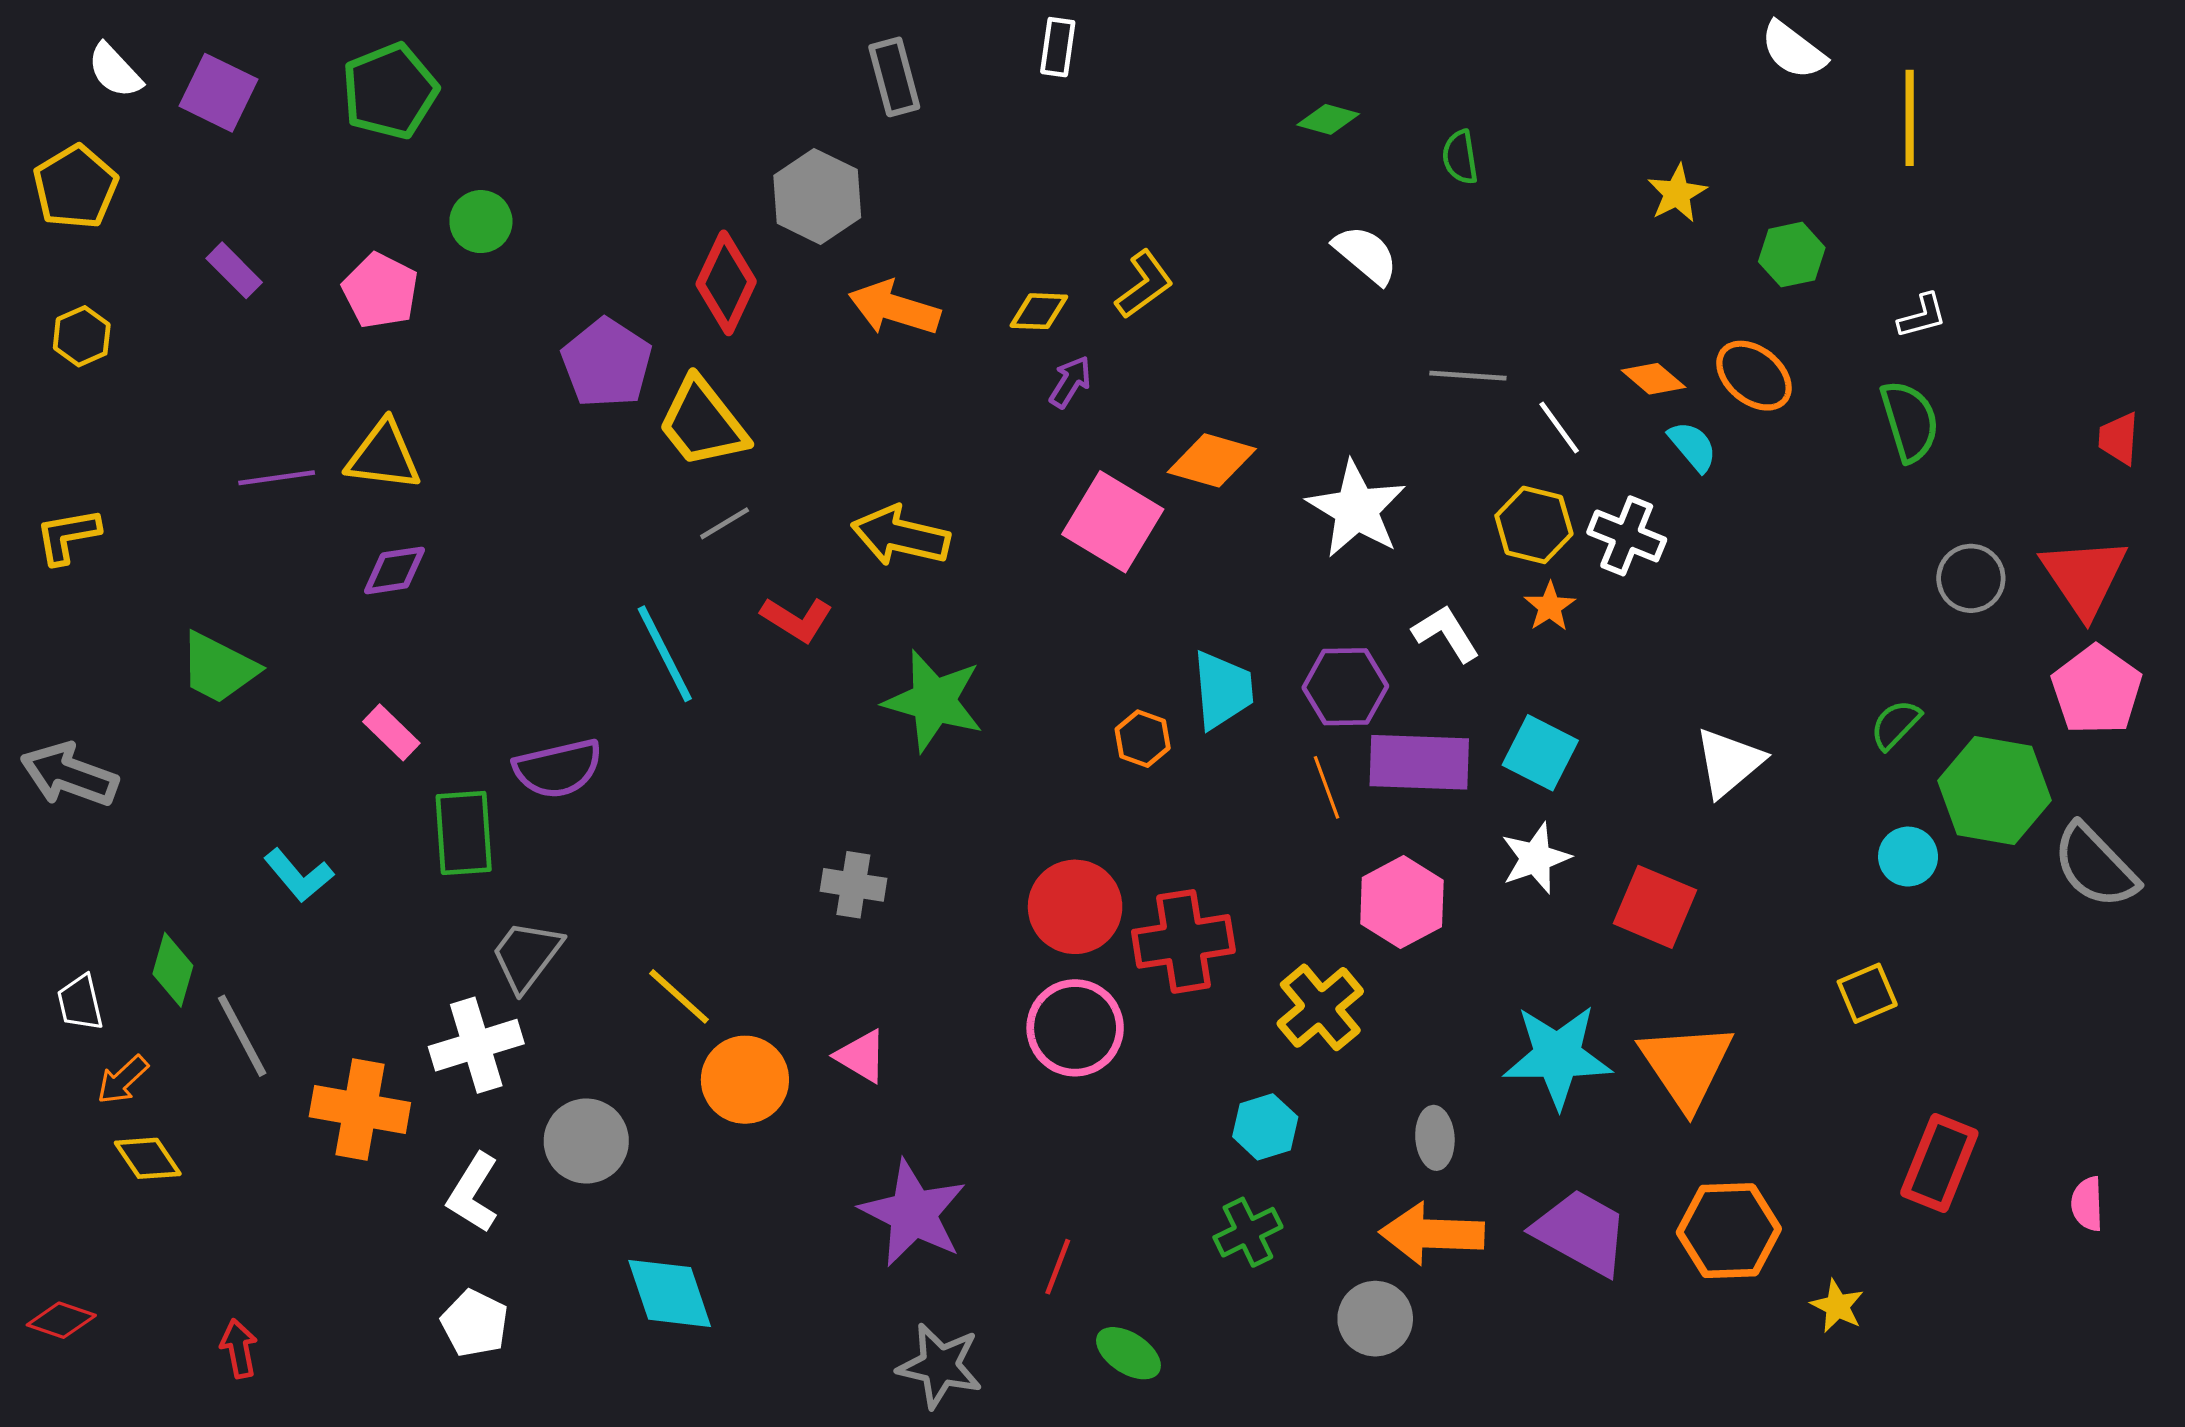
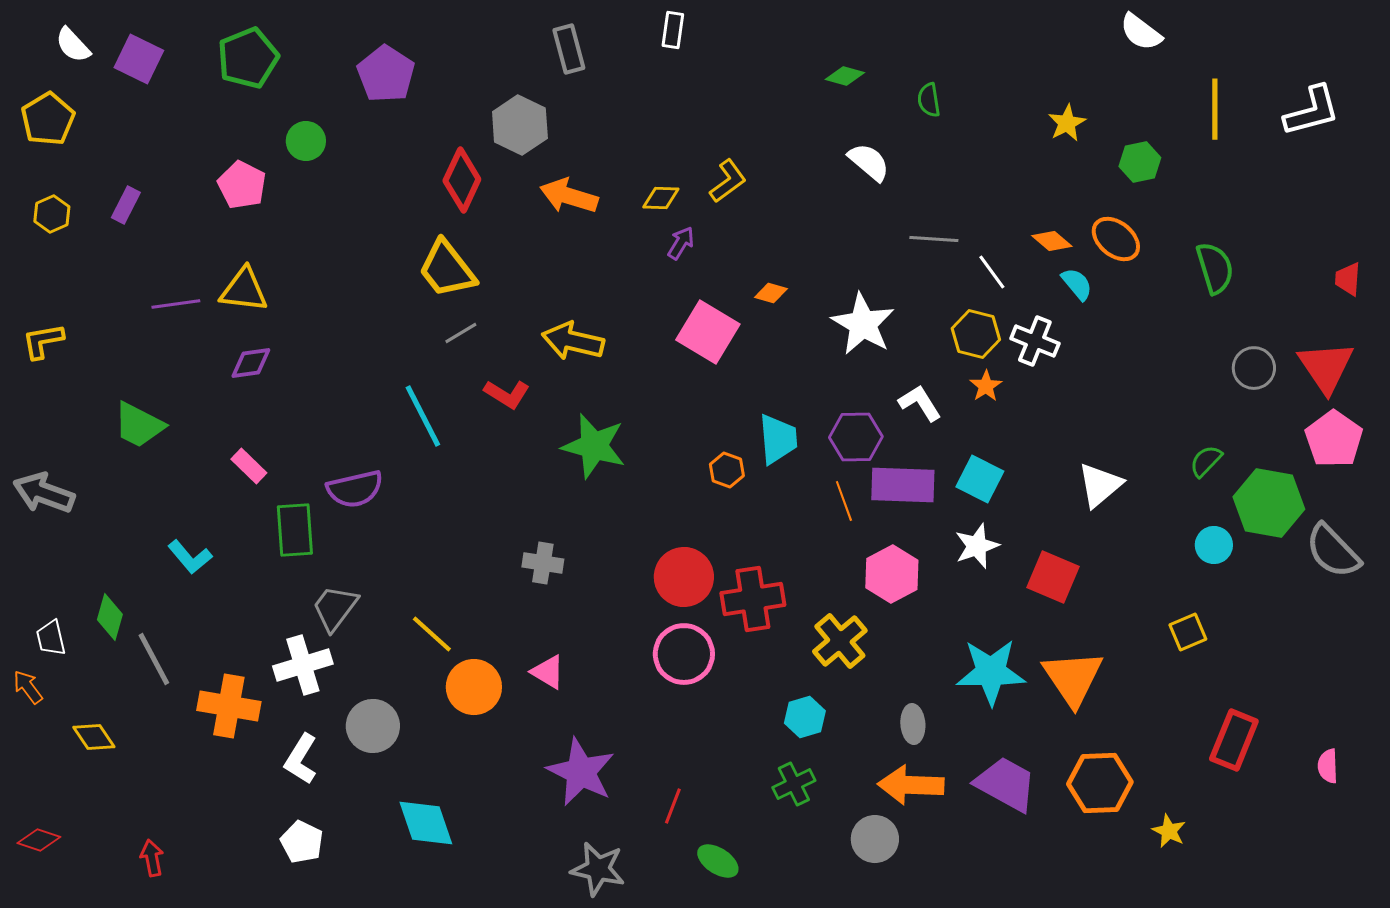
yellow line: (1910, 118) -> (1215, 109), moved
purple rectangle: (234, 270) -> (126, 205), moved, turned 72
white L-shape: (1922, 316) -> (1312, 111), moved, size x1.8
purple pentagon: (607, 363) -> (386, 74), moved
orange diamond: (1212, 460) -> (771, 293), size x0.6
orange arrow: (123, 1080) -> (28, 687), moved, turned 96

